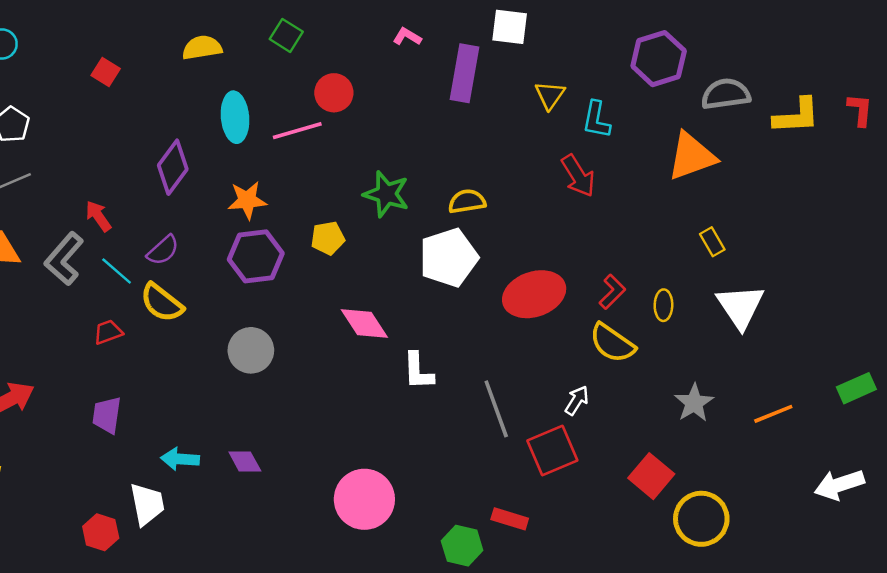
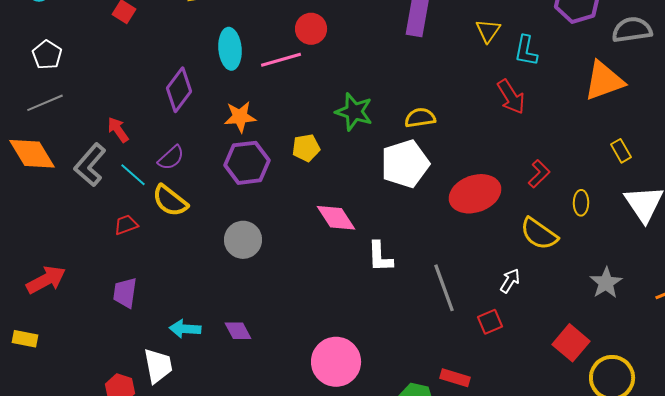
red L-shape: (612, 292) -> (539, 174), moved
red square: (552, 450) -> (490, 322), size x0.6

